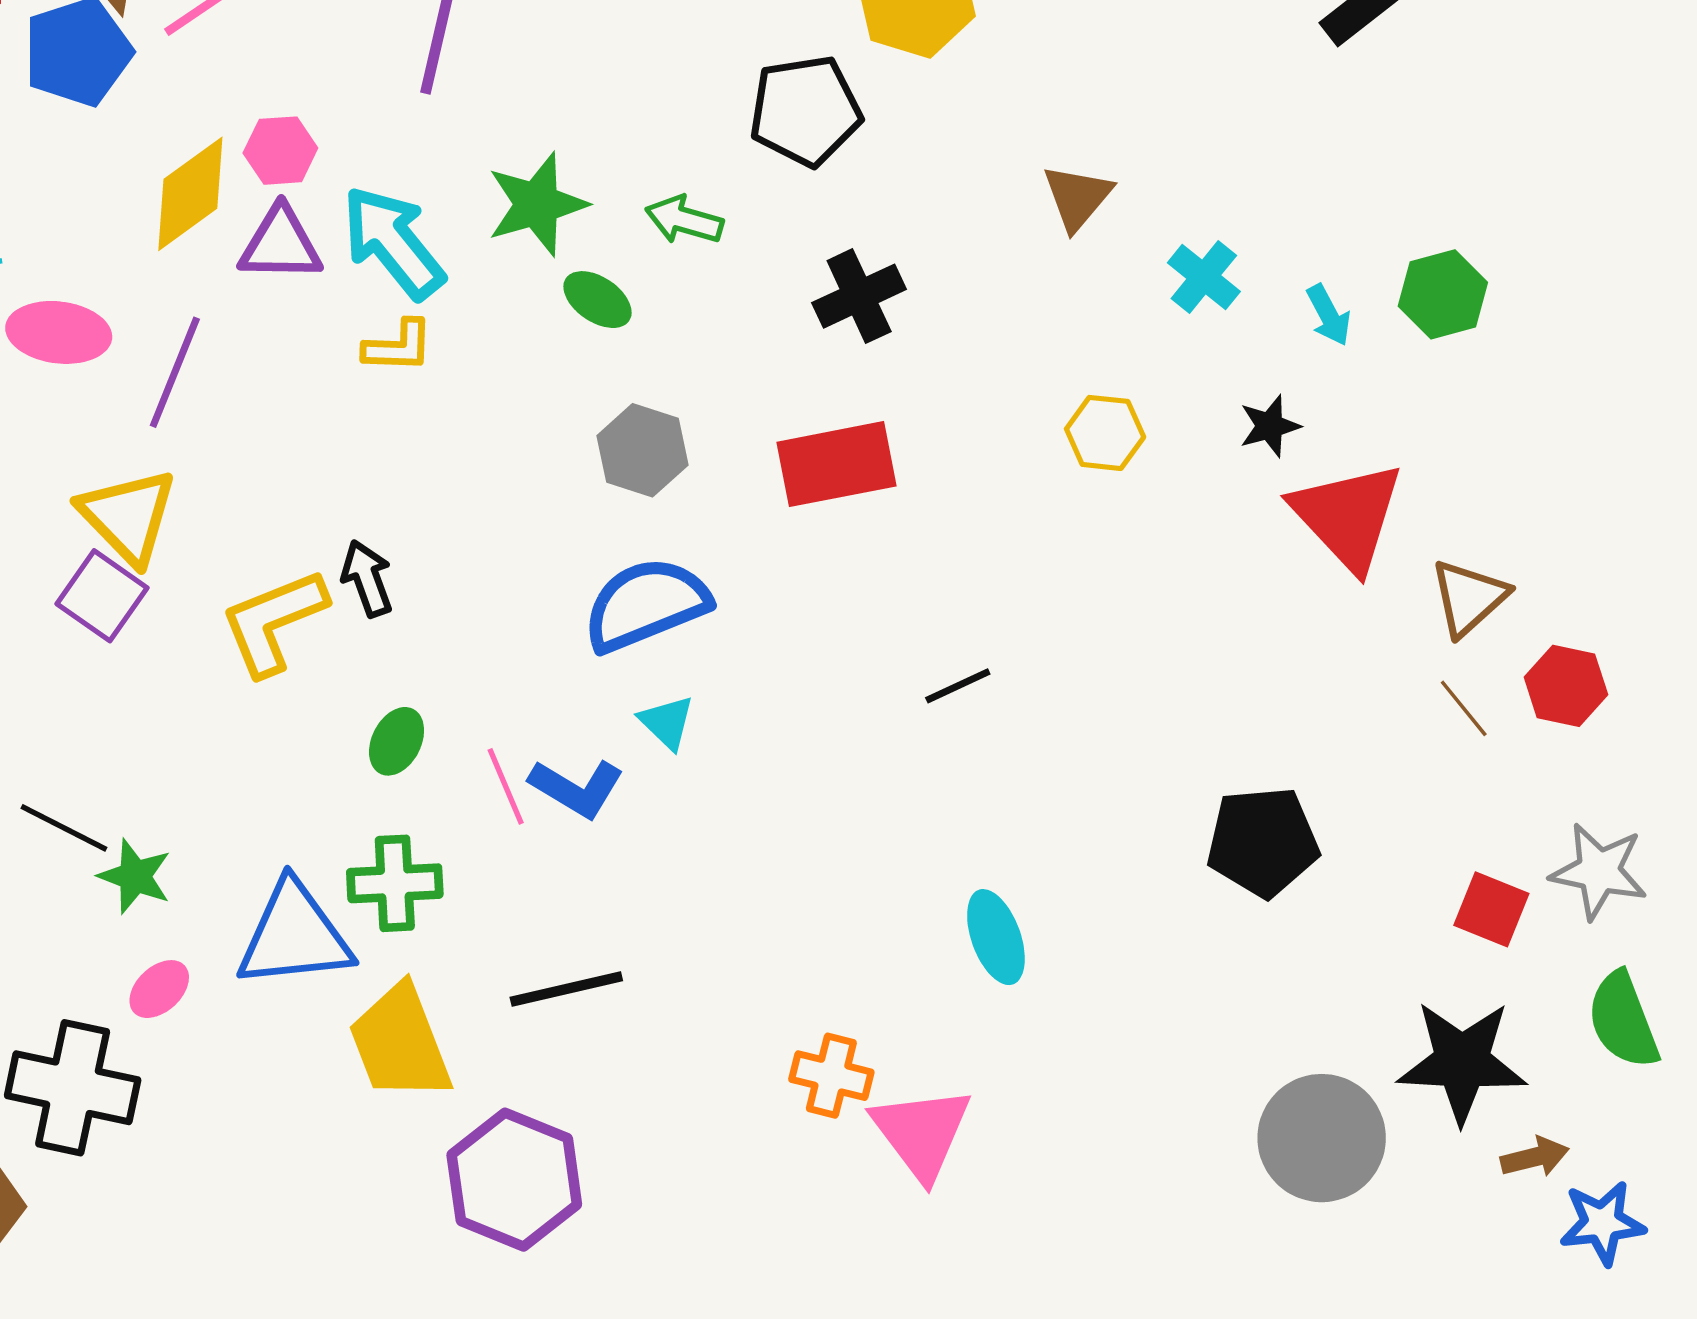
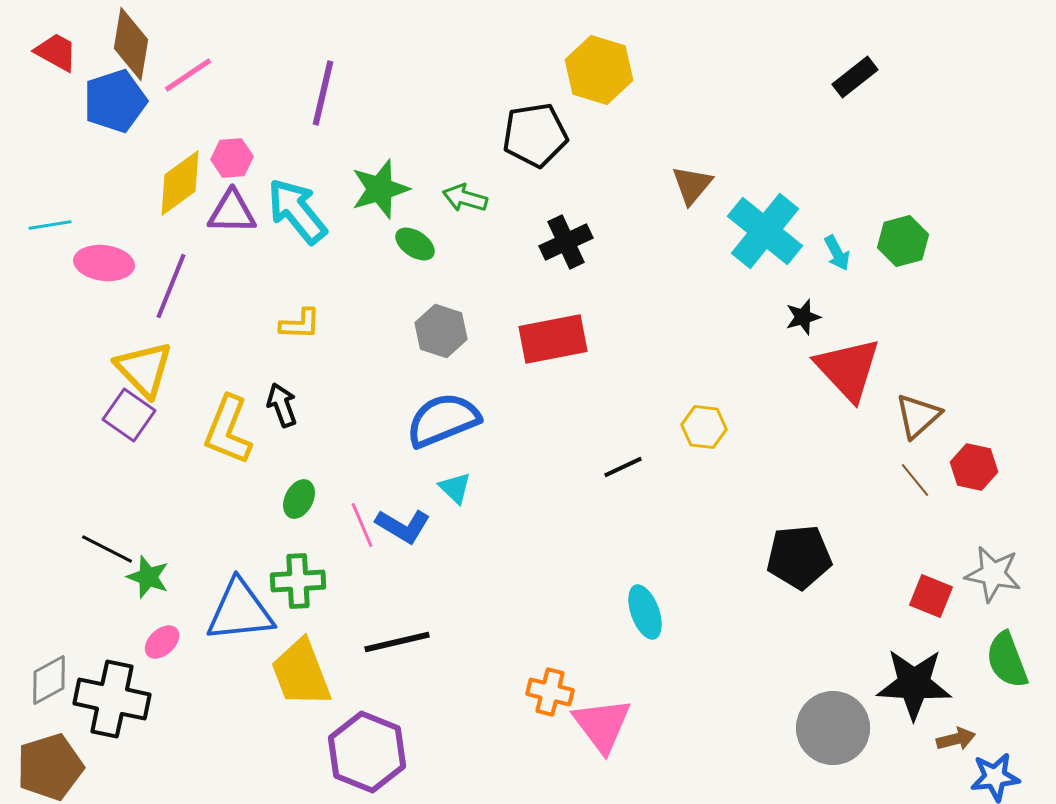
cyan cross: (1204, 277) -> (765, 231), size x1.8
yellow L-shape: (398, 346) -> (300, 324), moved
yellow hexagon: (1105, 433) -> (704, 427), moved
yellow L-shape: (274, 622) -> (228, 430), turned -46

